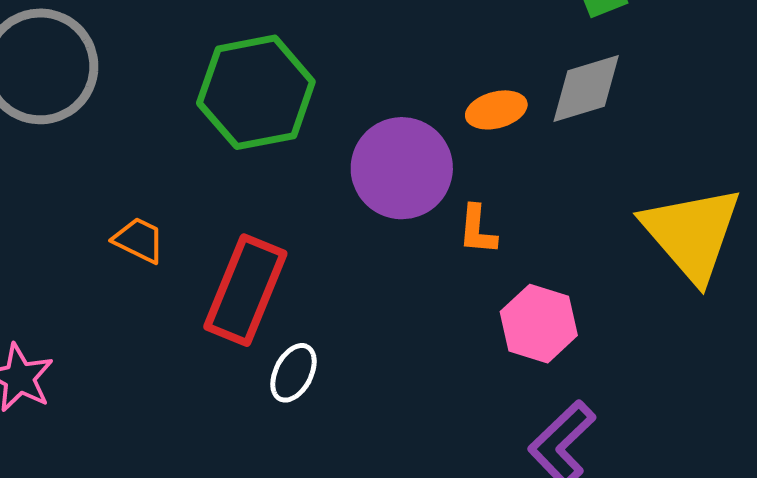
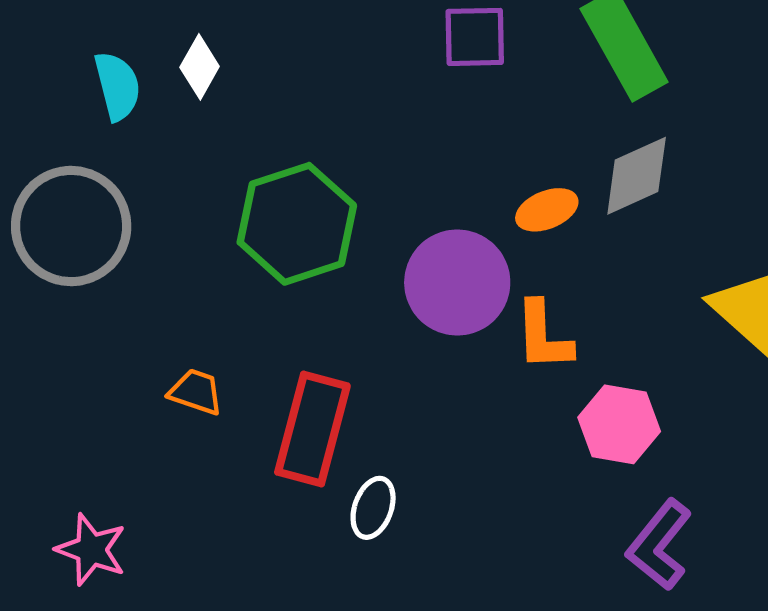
orange L-shape: (477, 230) -> (543, 336), size x1.4

